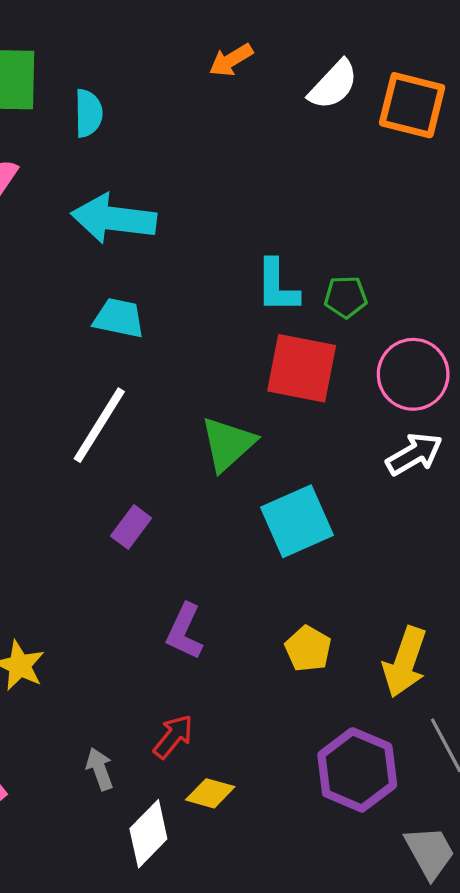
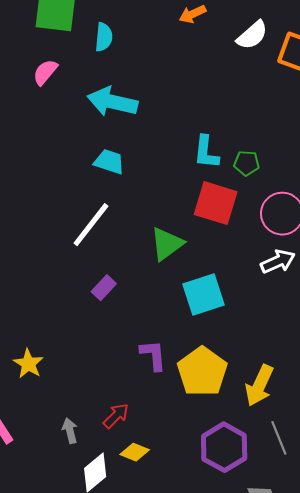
purple L-shape: (185, 631) -> (153, 355), moved, turned 144
yellow pentagon: (308, 649) -> (202, 372), size x1.8

